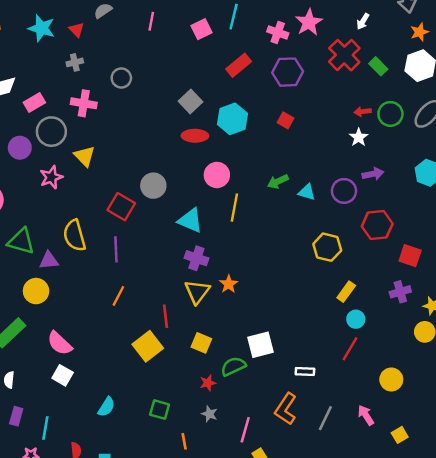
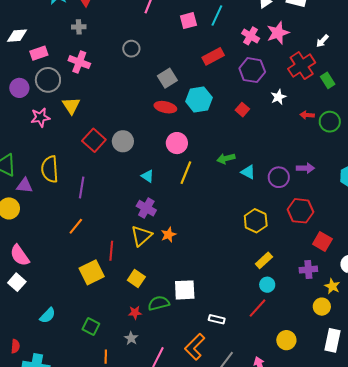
gray circle: (121, 78) -> (131, 49), moved
white star: (359, 137) -> (278, 97), moved
red square: (121, 207) -> (94, 140), moved
cyan triangle: (190, 220) -> (148, 176), size x0.6

